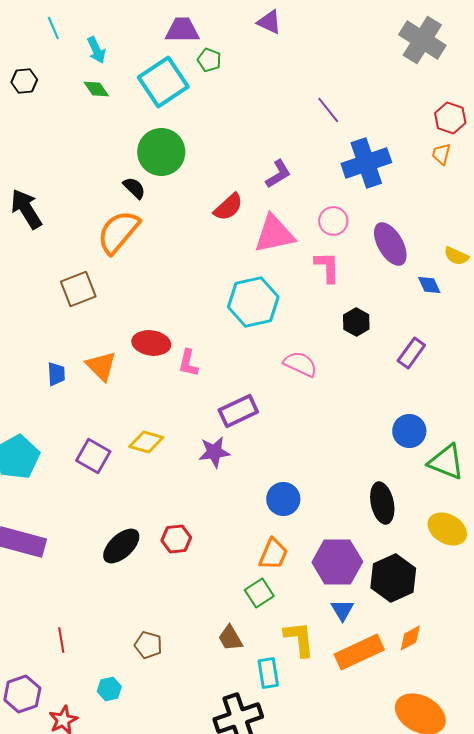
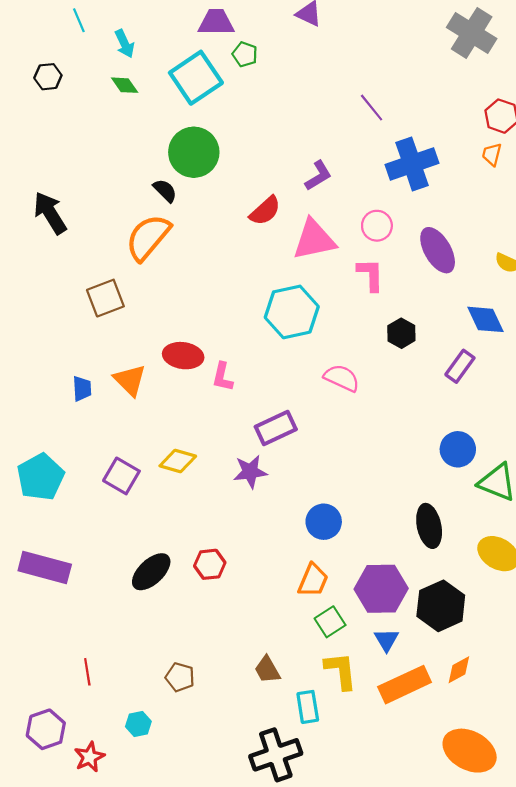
blue diamond: (429, 285) -> (486, 319), moved, size x1.5
green square: (259, 593) -> (330, 622), moved

